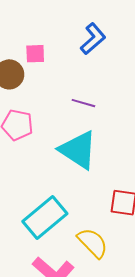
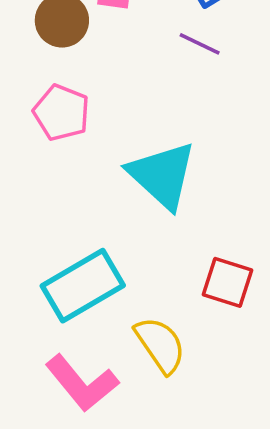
purple line: (83, 103) -> (200, 44), moved

